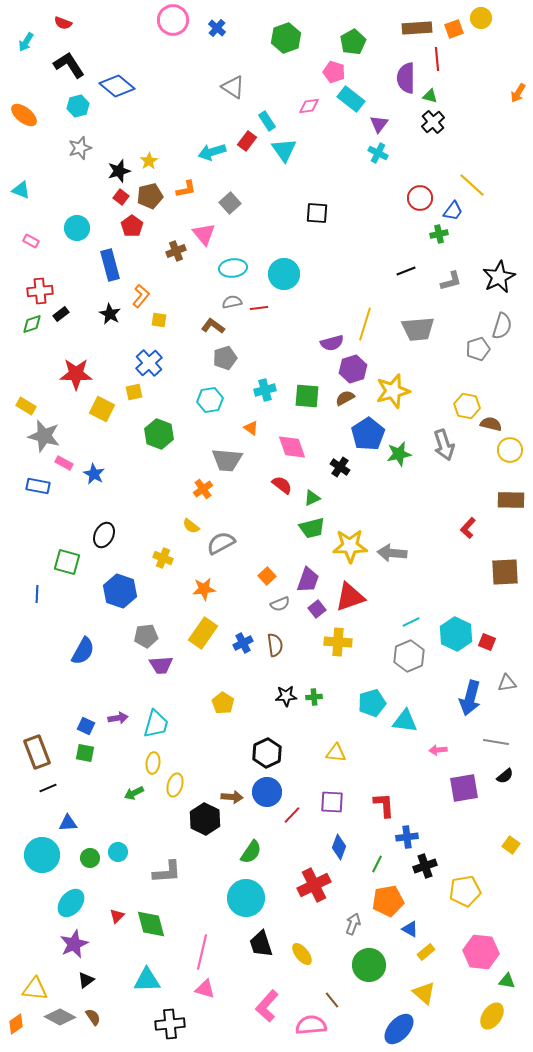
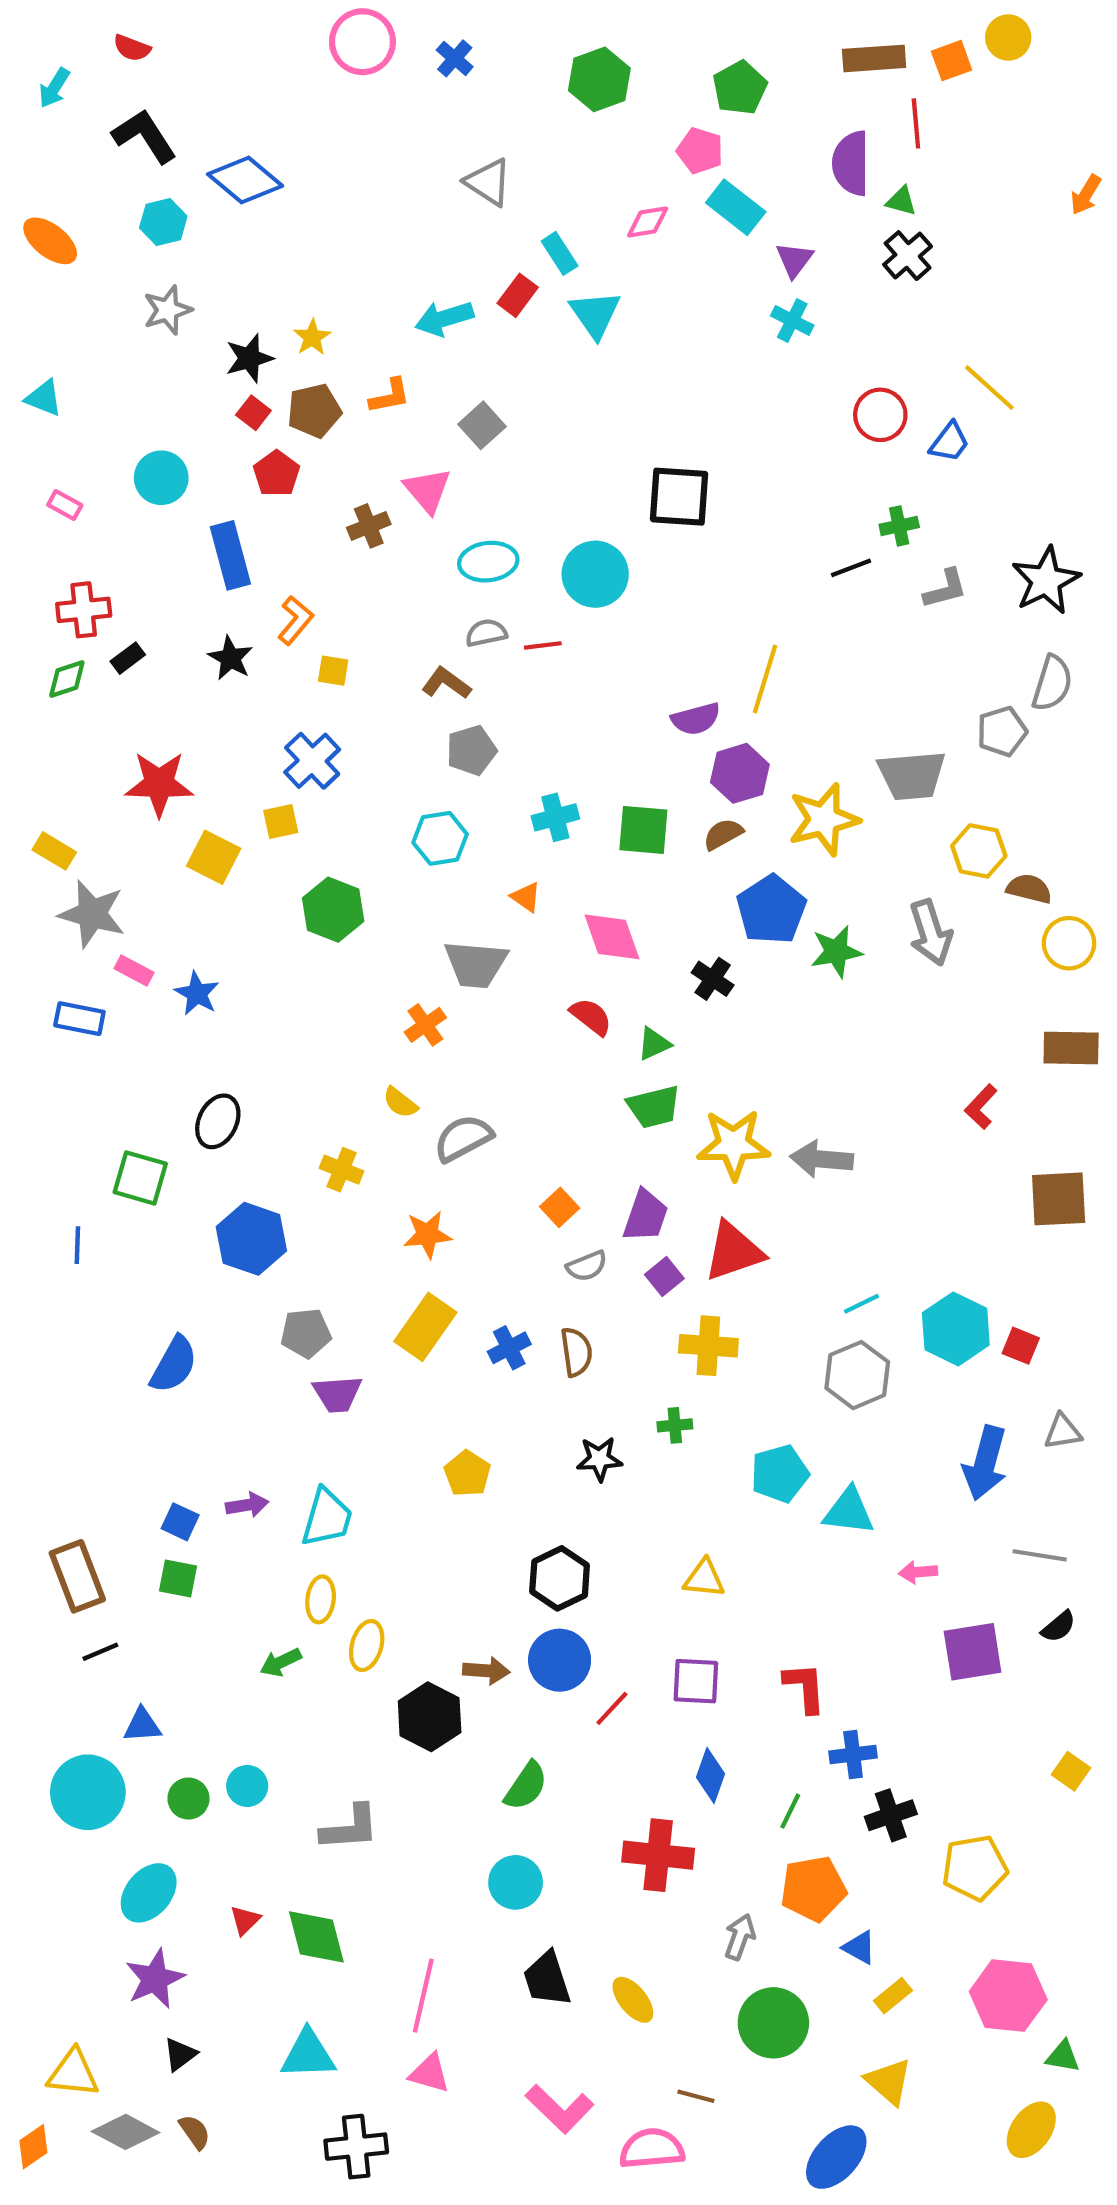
black square: (317, 213) -> (679, 497), moved, size x1.4
green cross: (439, 234) -> (899, 526), moved
gray trapezoid: (418, 329) -> (912, 775), moved
green cross: (314, 697) -> (675, 1425), moved
red cross: (314, 885) -> (658, 1855), turned 32
cyan circle: (246, 898) -> (516, 1882), size x0.7
brown line: (332, 1000) -> (696, 2096), turned -36
pink L-shape: (267, 1006) -> (560, 2109), turned -88

